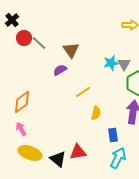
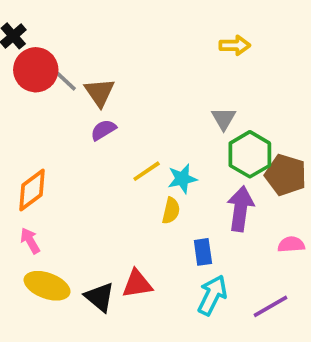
red circle: (24, 38) -> (36, 70), size x1.5
brown triangle: (71, 50) -> (100, 92), moved
cyan star: (111, 63) -> (182, 179), moved

